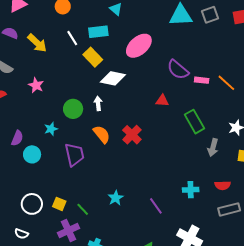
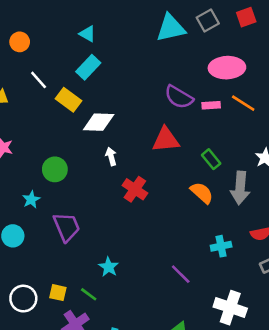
cyan rectangle: (98, 32) -> (88, 67), moved, turned -30
pink ellipse: (139, 46) -> (227, 68), moved, turned 48
red triangle: (162, 101) -> (166, 140), size x1.6
white arrow: (98, 103) -> (111, 156), moved
green rectangle: (194, 122) -> (211, 159), size x0.7
orange semicircle: (102, 134) -> (202, 193), moved
gray arrow: (213, 147) -> (240, 188), size x1.4
cyan star: (116, 198) -> (109, 267), moved

